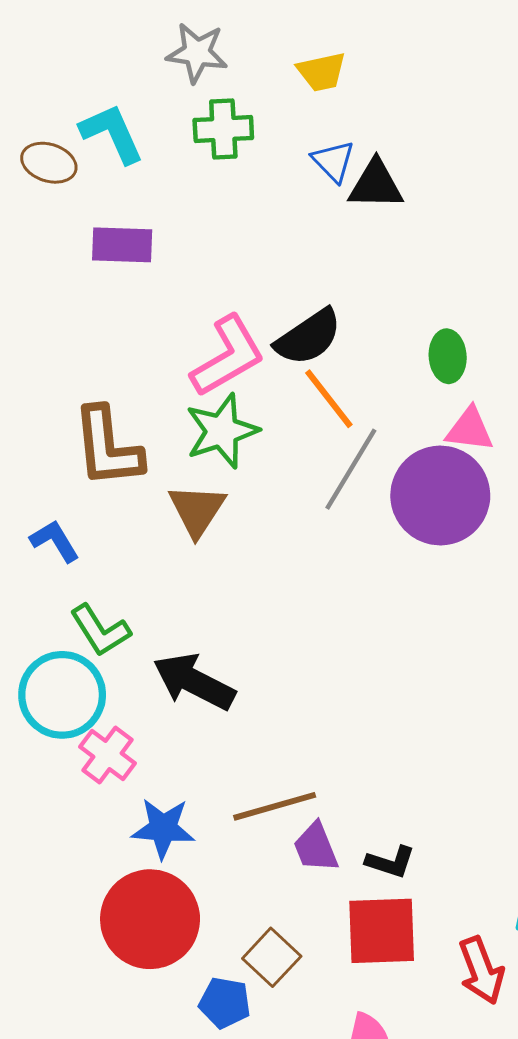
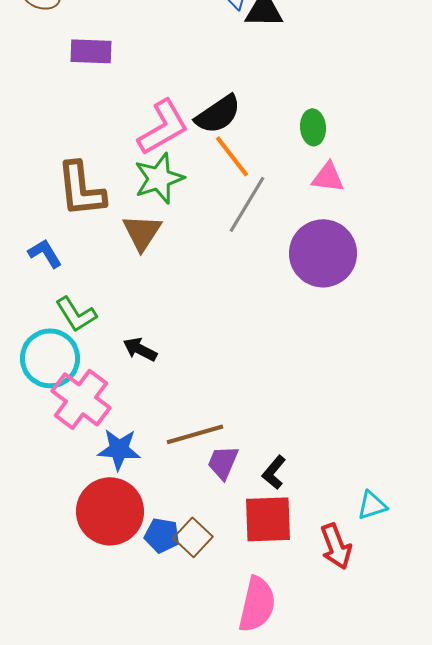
purple circle: (440, 496) -> (323, 253), moved
black arrow: (194, 682) -> (140, 349), size x0.6
pink cross: (108, 755) -> (81, 399), size x1.5
purple trapezoid: (316, 847) -> (223, 462), turned 45
black L-shape: (390, 862) -> (274, 472), turned 112
blue pentagon: (225, 1003) -> (162, 535), moved

